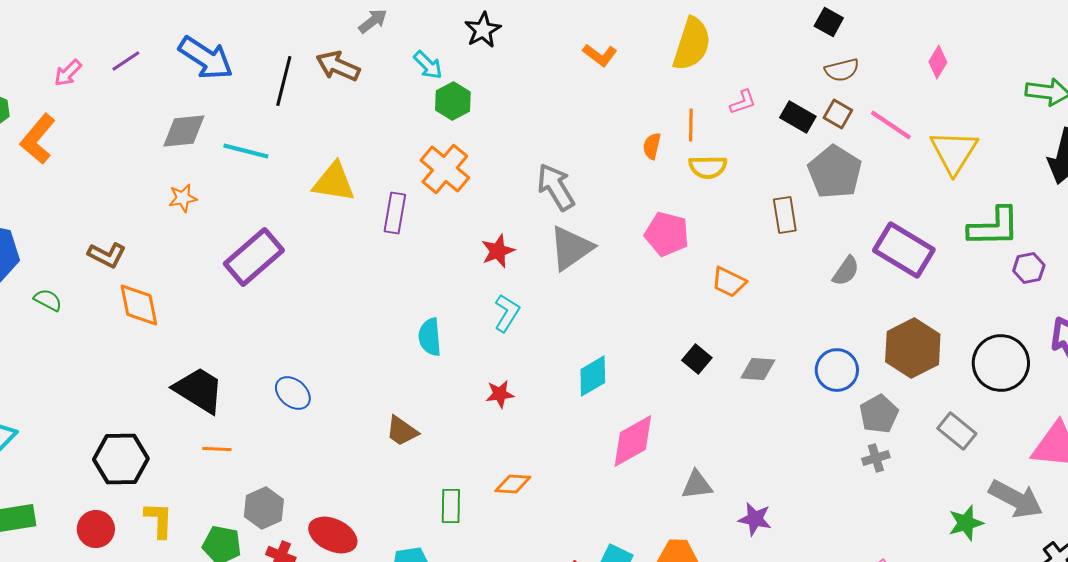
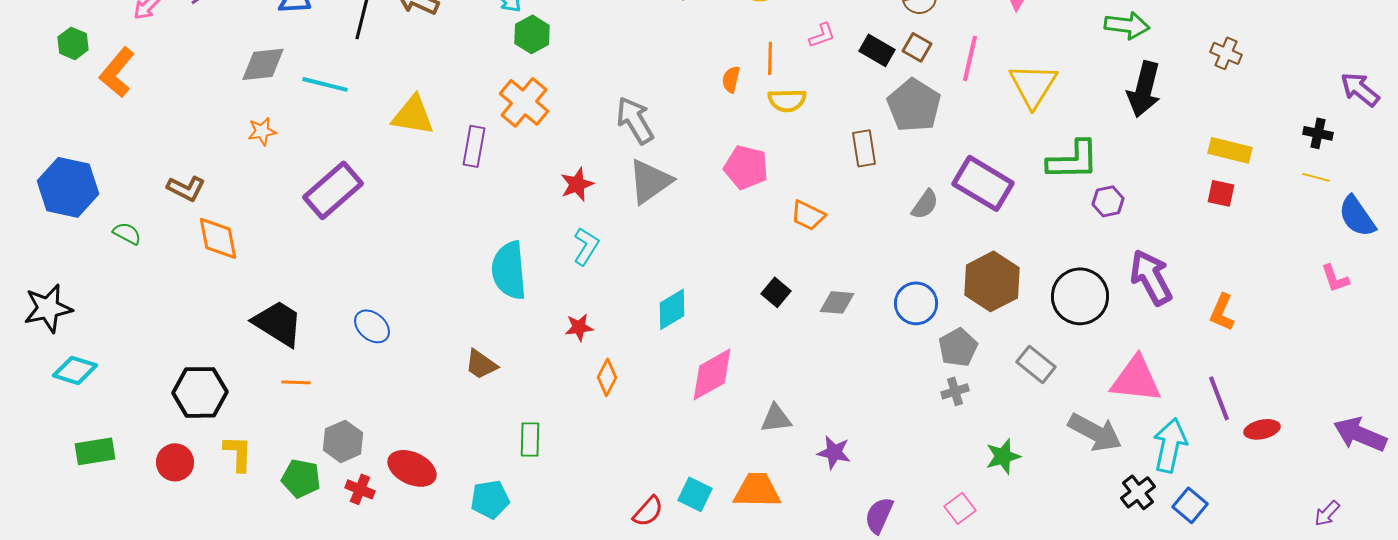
pink line: (891, 125) -> (970, 58), turned 69
cyan semicircle: (430, 337) -> (509, 270), size x1.5
orange diamond: (513, 484) -> (607, 377), moved, turned -66
green star: (966, 523) -> (1003, 456), moved

